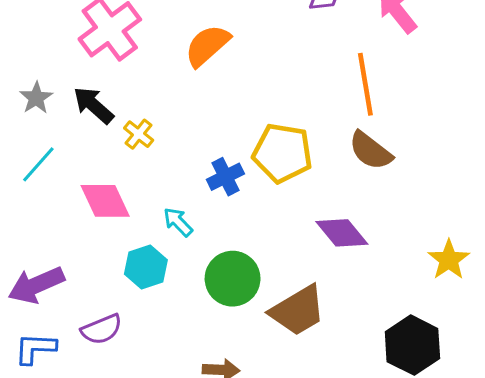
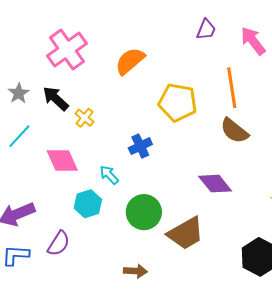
yellow pentagon: (282, 153) -> (178, 102), moved
purple semicircle: (102, 329) -> (59, 244), turned -36

